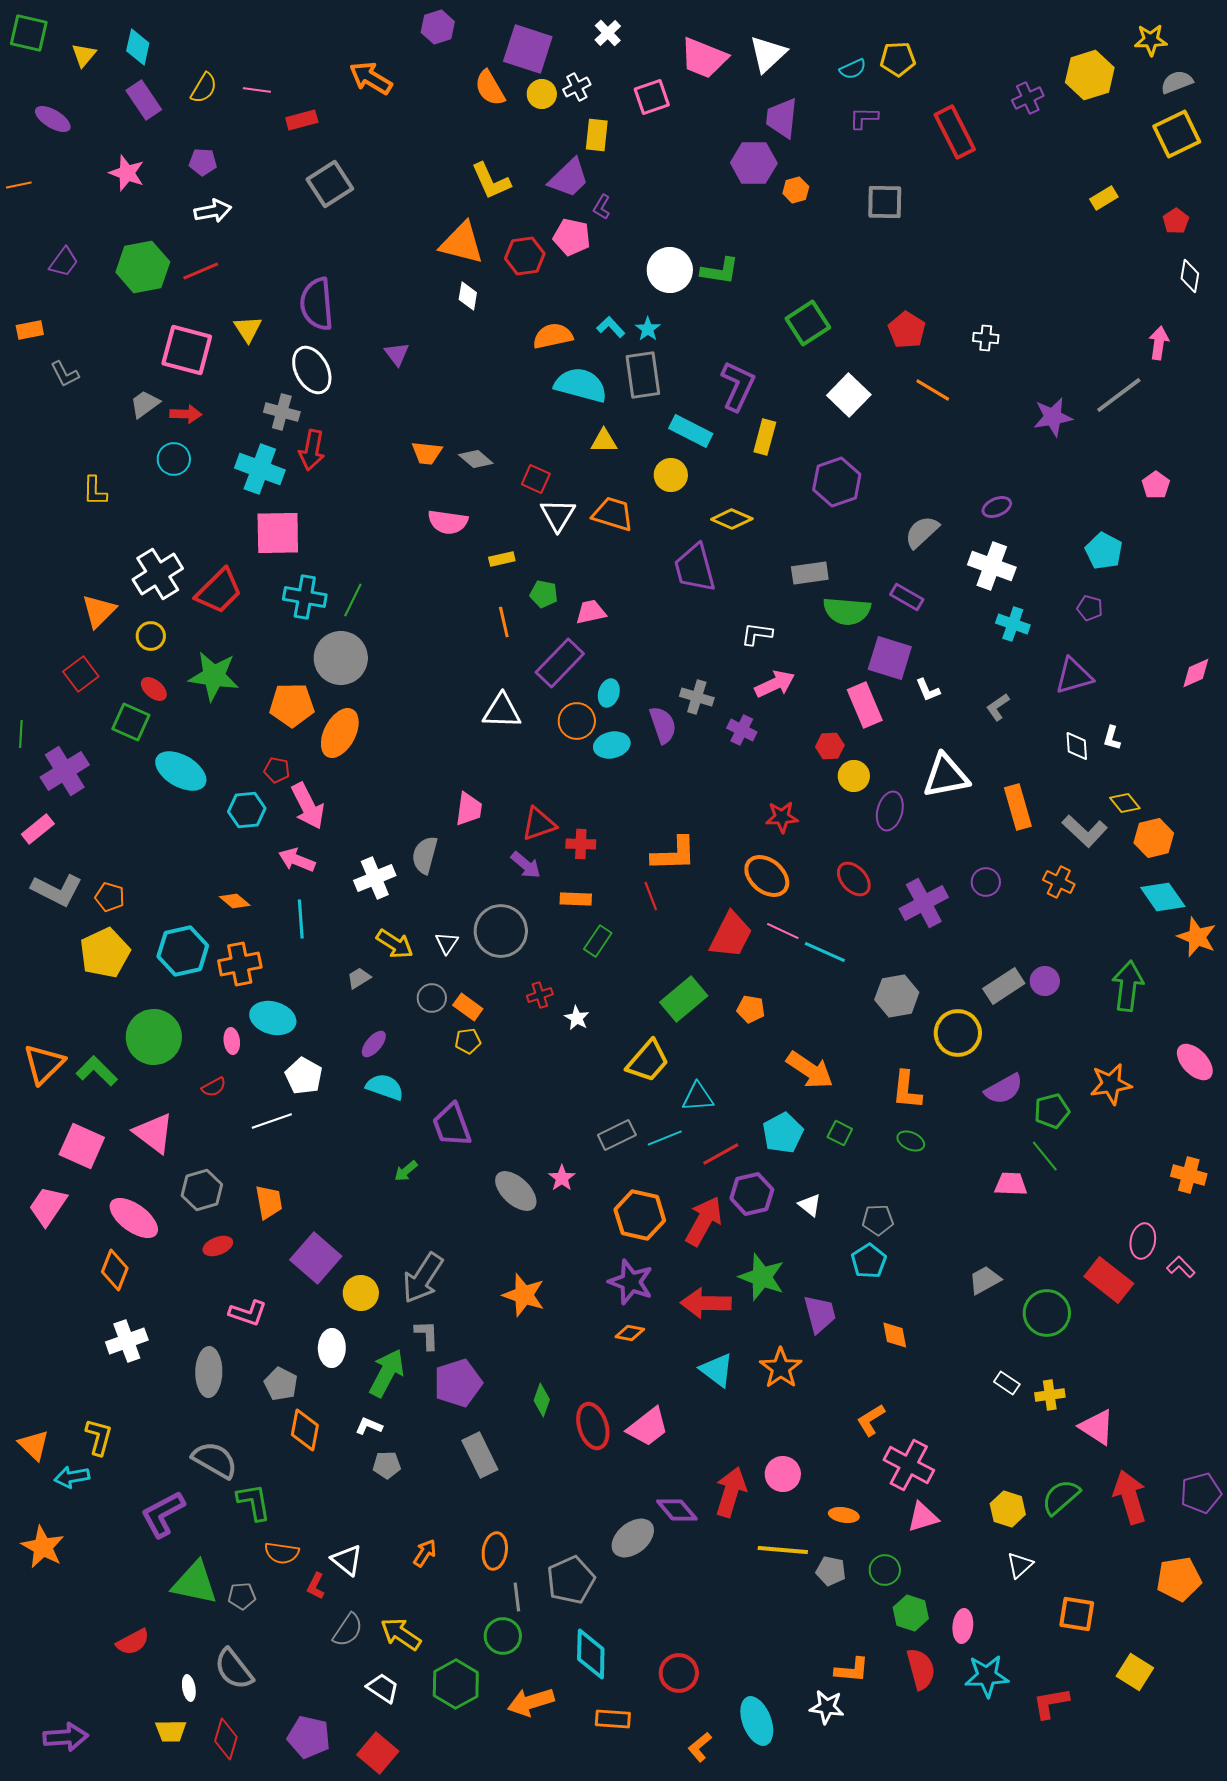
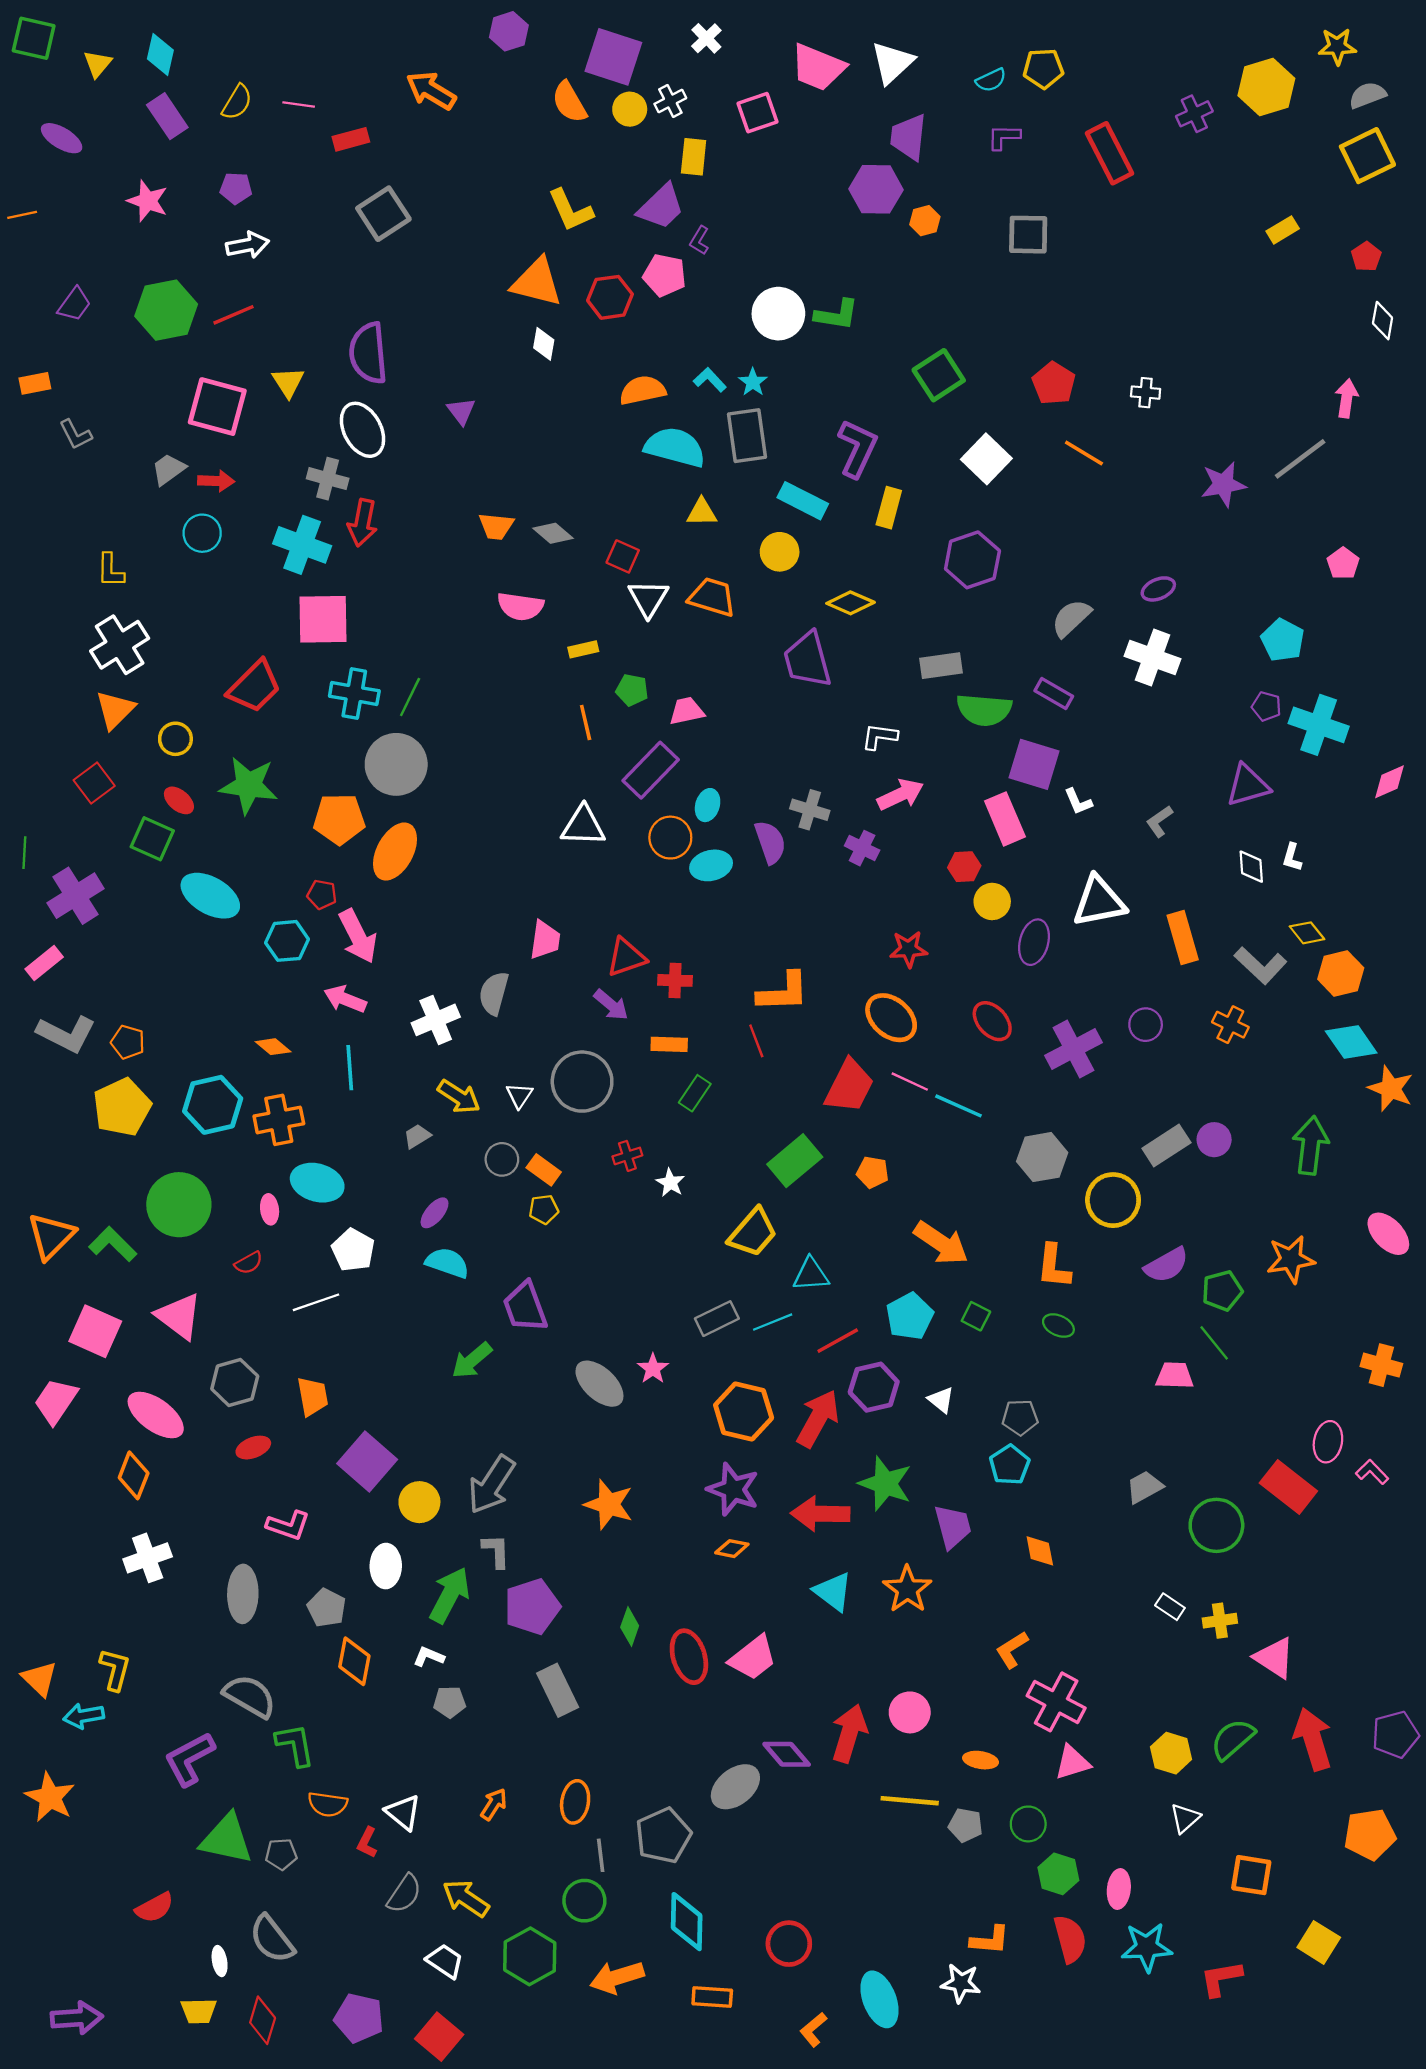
white cross: (158, 574) -> (120, 645), moved
cyan cross: (1013, 624) -> (1319, 725), moved, size x1.5
green arrow: (406, 1171) -> (472, 1360), size x1.5

